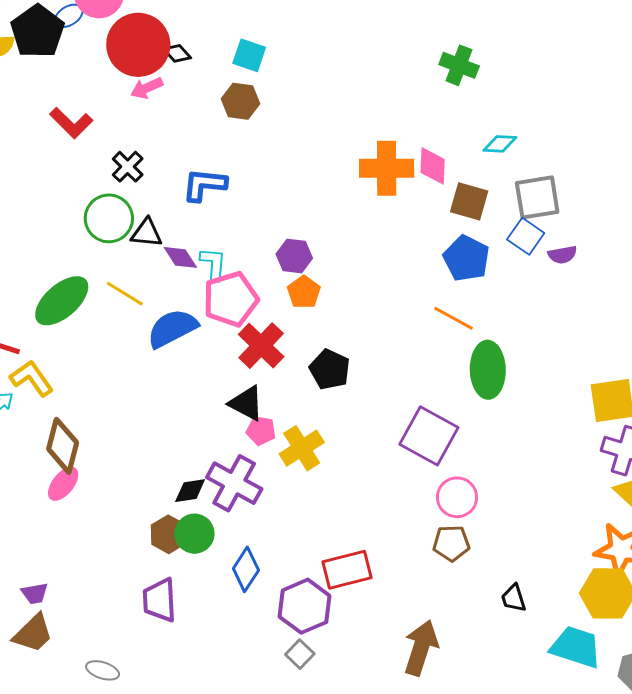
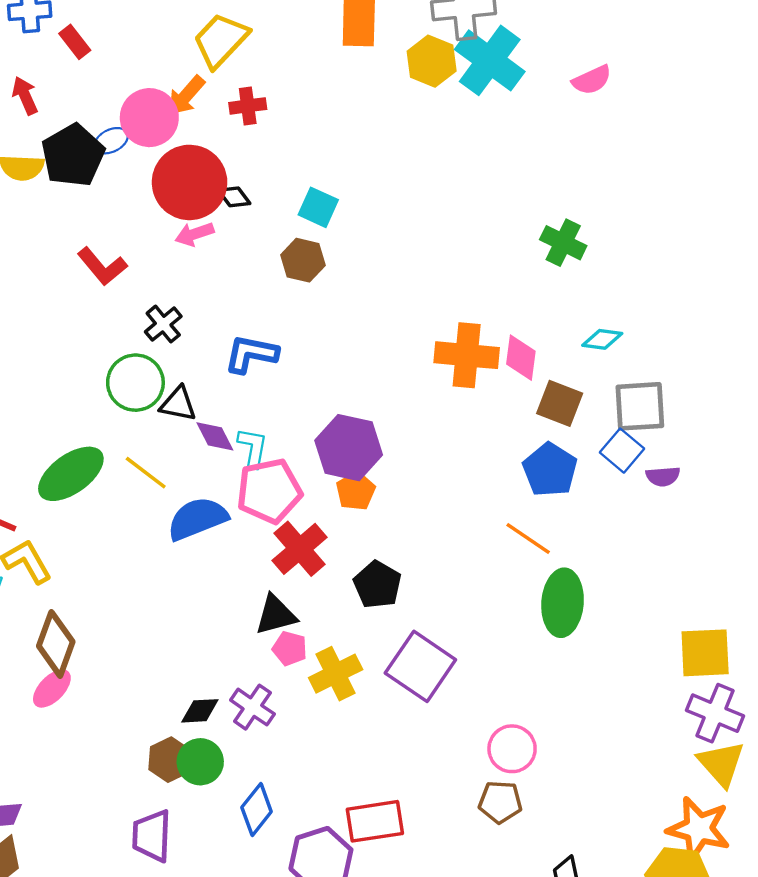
purple hexagon: (294, 256) -> (349, 448), size x1.6
black triangle: (246, 403) -> (276, 615), turned -48
purple square: (429, 436) -> (420, 666), moved
purple cross: (234, 483) -> (252, 707), size x0.7

